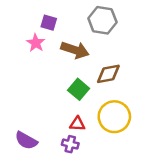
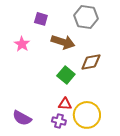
pink star: (36, 43) -> (22, 44), moved
yellow circle: (114, 117) -> (87, 115), moved

